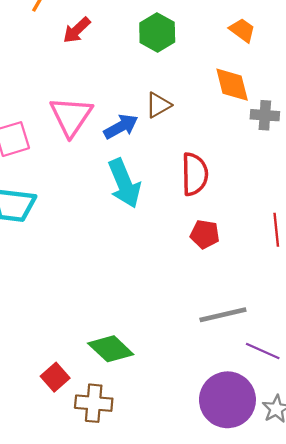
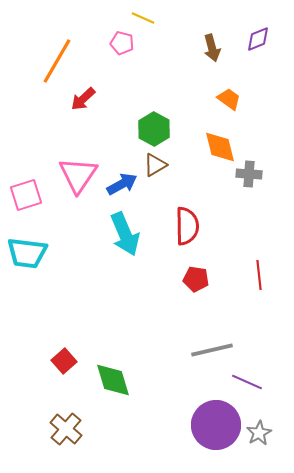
green hexagon: (157, 32) -> (154, 129), moved
green diamond: (111, 349) -> (113, 380), turned 30
red square: (55, 377) -> (64, 361), moved
brown cross: (94, 403) -> (66, 429), moved, turned 36

